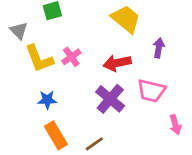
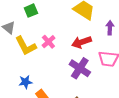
blue star: (47, 100) -> (25, 82), moved

